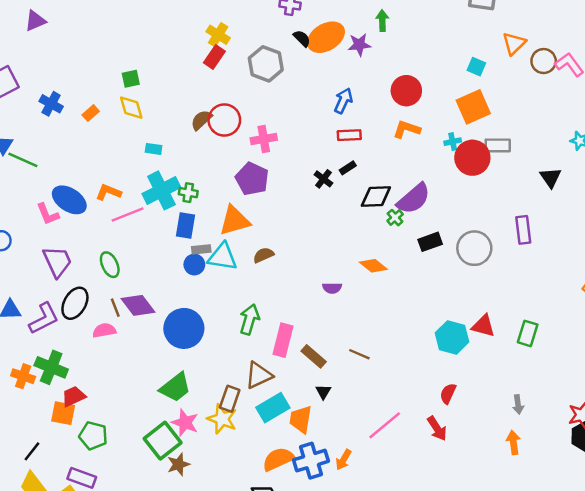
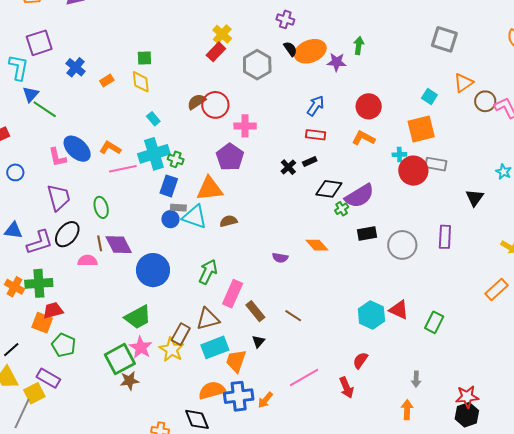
cyan rectangle: (154, 149) -> (153, 119), turned 32
green cross: (51, 367) -> (39, 283), turned -36

